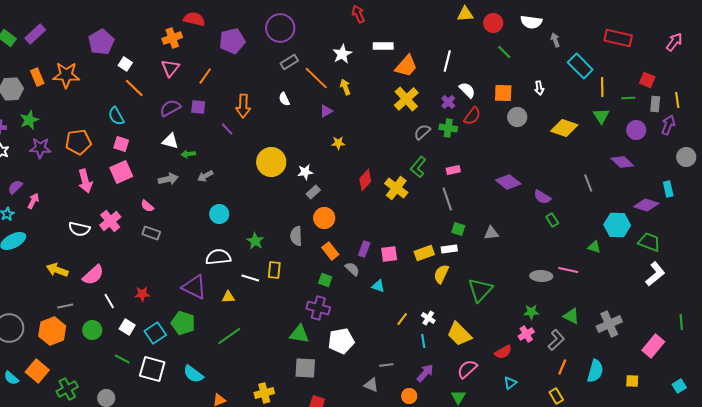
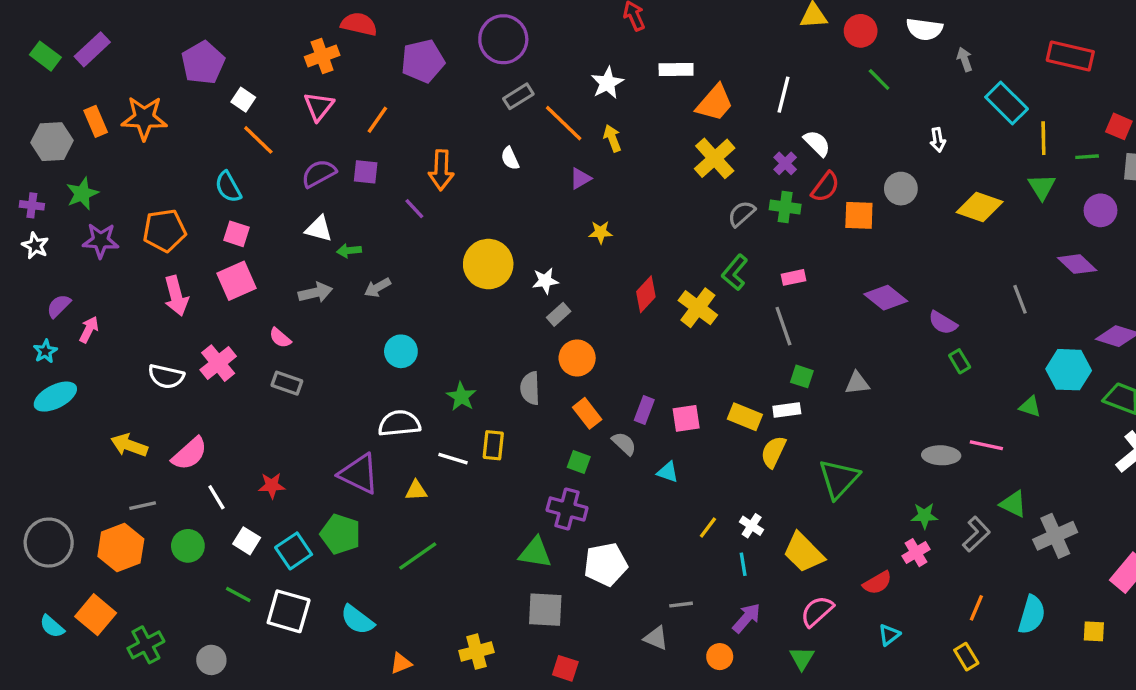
orange square: (503, 93) -> (859, 215), moved
yellow rectangle: (424, 253) -> (745, 417), turned 42
green triangle: (571, 316) -> (1013, 504), moved
gray L-shape: (556, 340) -> (976, 534), moved

